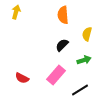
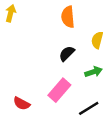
red semicircle: (22, 78) -> (22, 104), moved

